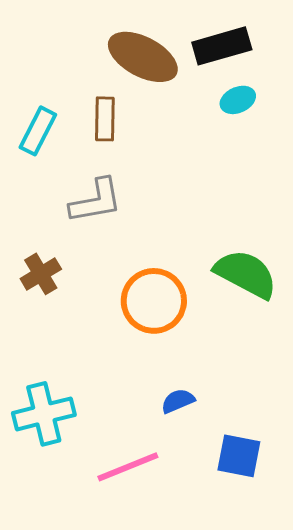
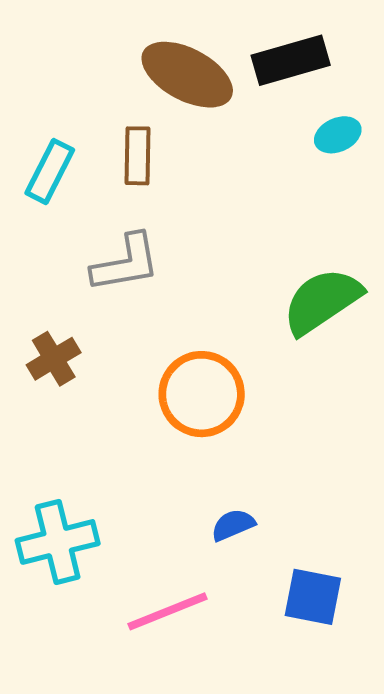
cyan ellipse: (238, 100) -> (338, 135), moved
green semicircle: (246, 274) -> (322, 301), moved, turned -62

